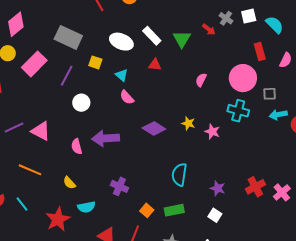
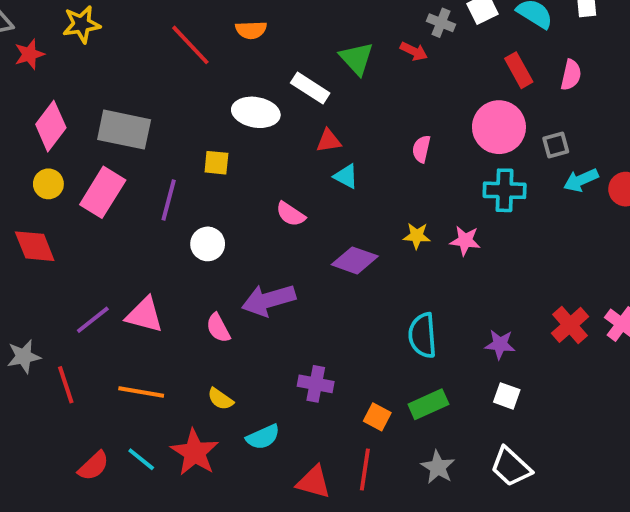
gray rectangle: (68, 37) -> (124, 130), moved
green triangle: (182, 39) -> (357, 58), moved
cyan triangle: (122, 75) -> (346, 176), moved
red star: (58, 219) -> (195, 452), moved

